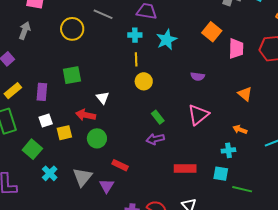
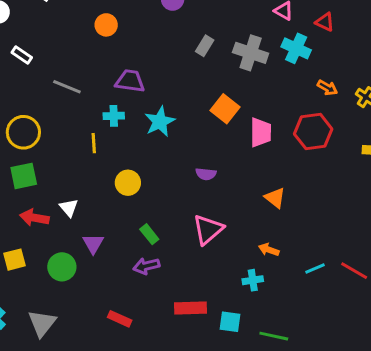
yellow circle: (72, 29) -> (23, 132), moved
yellow line: (136, 59) -> (94, 143), moved
red arrow: (86, 115) -> (34, 218), moved
red rectangle: (120, 165) -> (120, 319), moved
cyan square: (221, 174) -> (230, 322), moved
purple triangle: (107, 186) -> (93, 244), moved

